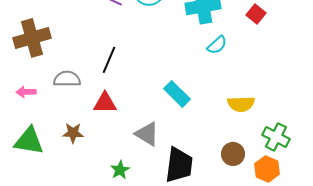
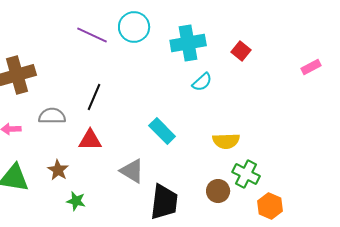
brown star: (73, 133) -> (58, 170), turned 30
green cross: (276, 137) -> (246, 174), moved
orange hexagon: (267, 169) -> (270, 206), moved
green star: (120, 170) -> (76, 201), moved, turned -30

